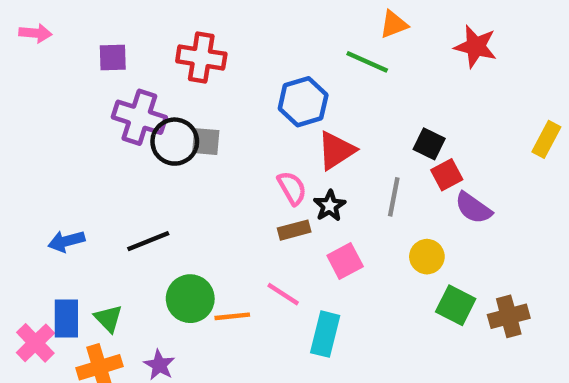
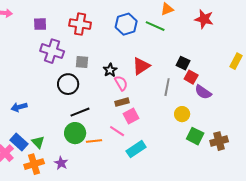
blue hexagon: (303, 102) -> (126, 24), moved
black circle: (175, 142) -> (68, 84), moved
red square: (447, 175) -> (191, 77), turned -32
black star: (330, 206) -> (110, 70), moved
black line: (148, 241) -> (80, 112), moved
pink square: (345, 261) -> (131, 116), moved
blue rectangle: (66, 319) -> (19, 142), turned -48
cyan rectangle: (325, 334) -> (136, 149), turned 42

